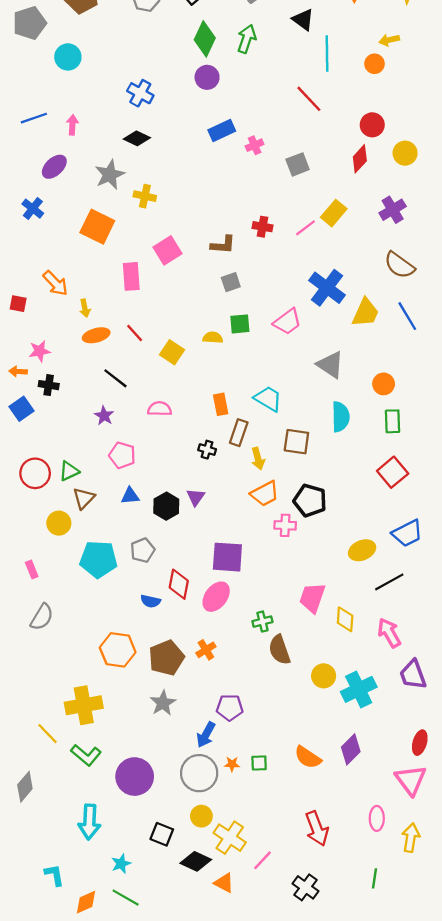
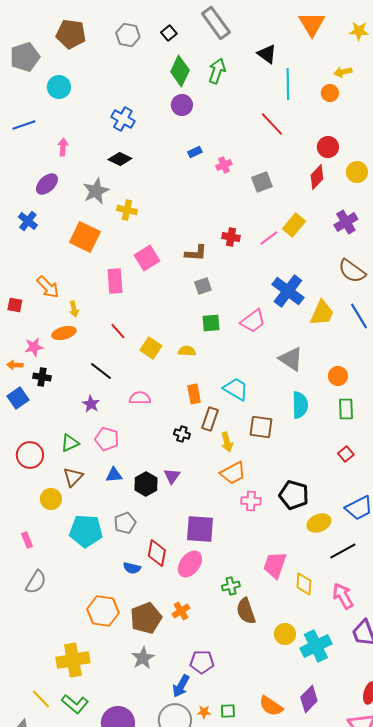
blue line: (34, 118) -> (24, 125), moved
blue rectangle: (222, 131) -> (195, 152), size x0.6
orange ellipse: (96, 335) -> (64, 333), moved
yellow semicircle: (213, 338) -> (187, 351), moved
green triangle: (69, 471) -> (70, 443), moved
red square: (393, 472) -> (346, 454), size x0.6
black pentagon: (310, 500) -> (294, 495), moved
yellow line: (48, 734) -> (41, 699), moved

